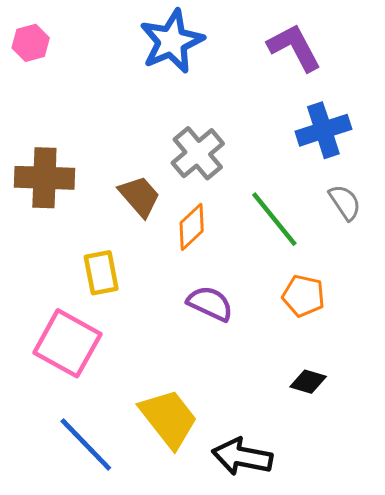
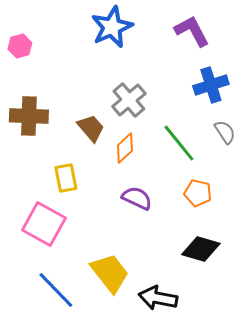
pink hexagon: (31, 43) -> (20, 46), moved
black diamond: (308, 382) -> (201, 249), size x1.6

